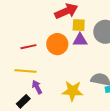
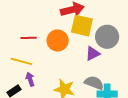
yellow square: (79, 25) -> (82, 26), size x1.6
purple triangle: (80, 40) -> (93, 54), moved, turned -35

